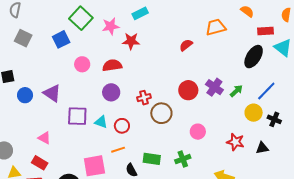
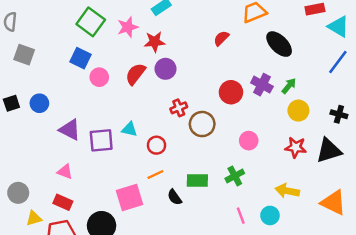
blue square: (61, 39) -> (80, 58), moved, turned -30
black ellipse: (254, 57) -> (279, 44), moved, turned -70
red semicircle: (112, 65) -> (136, 74), turned -36
blue line: (266, 91) -> (338, 62), moved
purple circle: (111, 92) -> (166, 69), moved
purple triangle: (52, 93) -> (70, 130), moved
blue circle: (25, 95) -> (39, 103), moved
yellow circle: (254, 113) -> (298, 111), moved
cyan triangle: (101, 122) -> (129, 129), moved
black triangle: (262, 148) -> (329, 151), size x1.6

